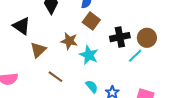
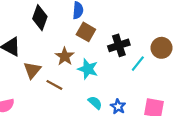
brown circle: (147, 38) -> (161, 48), moved
brown star: (69, 41) -> (65, 56), turned 30
brown line: (56, 77) -> (54, 85), moved

